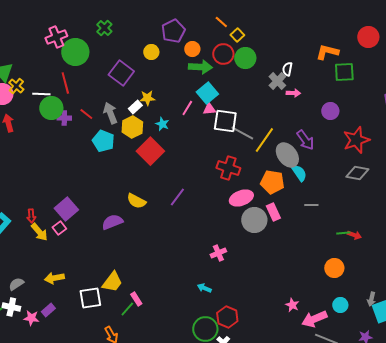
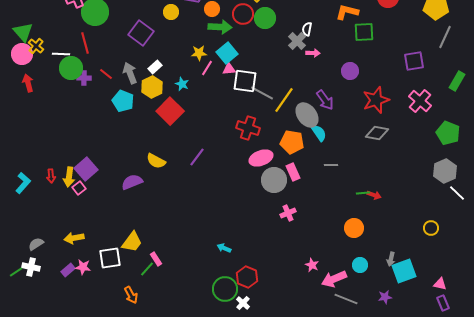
yellow star: (147, 98) -> (199, 53), moved
yellow arrow: (39, 232) -> (69, 177), moved, turned 48
pink cross: (218, 253) -> (288, 213), moved
pink star: (31, 318) -> (83, 267), moved

